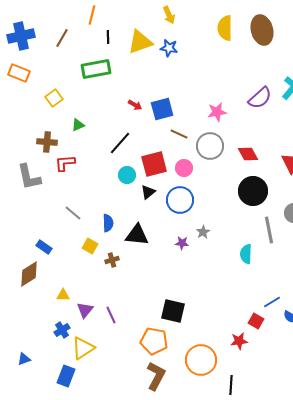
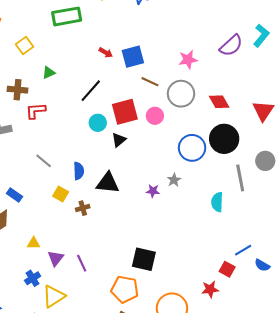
blue circle: (180, 200) -> (192, 148), moved

